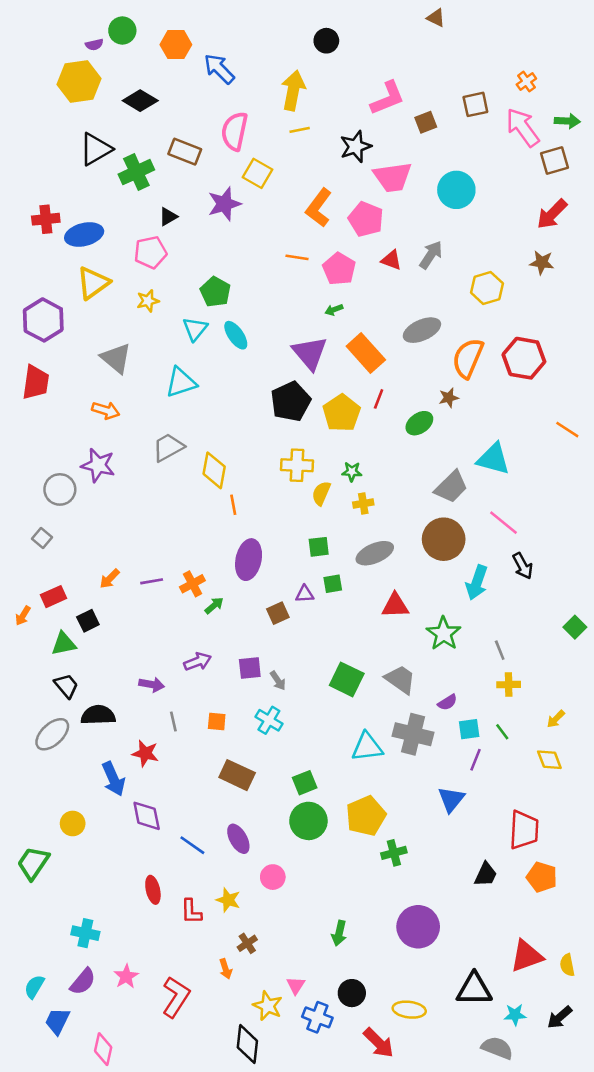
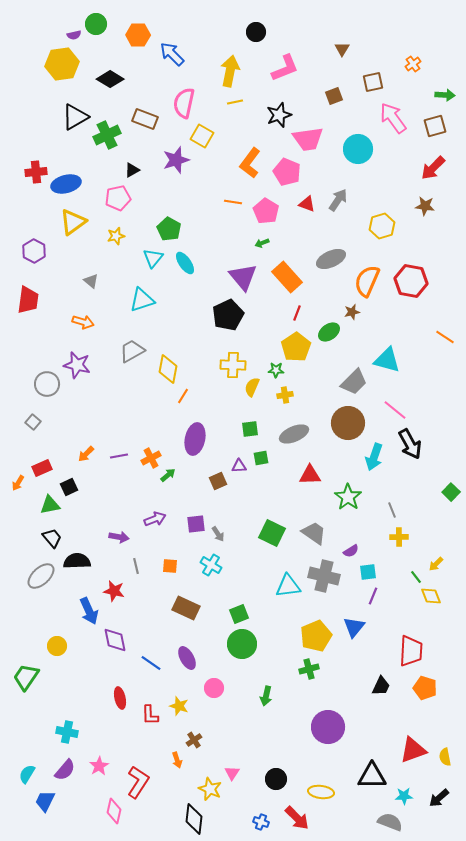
brown triangle: (436, 18) -> (342, 49), moved, turned 35
pink L-shape: (388, 98) -> (285, 68), moved
pink arrow: (523, 127) -> (393, 118), moved
purple hexagon: (43, 320) -> (34, 251), size x0.7
gray triangle: (116, 358) -> (91, 281), size x0.6
yellow pentagon: (342, 413) -> (296, 347), moved
orange line: (233, 505) -> (183, 396), turned 42
black arrow: (523, 566) -> (410, 444), size x1.4
green line: (502, 732) -> (416, 577), moved
yellow pentagon: (366, 816) -> (316, 636), moved
green arrow: (339, 933) -> (266, 696), moved
blue cross: (317, 1017) -> (261, 822), moved, size x0.7
pink diamond: (103, 1049) -> (114, 811), moved

